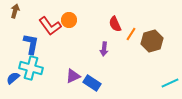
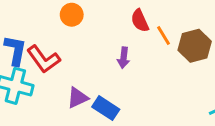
red L-shape: (50, 26) -> (44, 59), moved
orange line: (131, 34) -> (164, 35), turned -64

